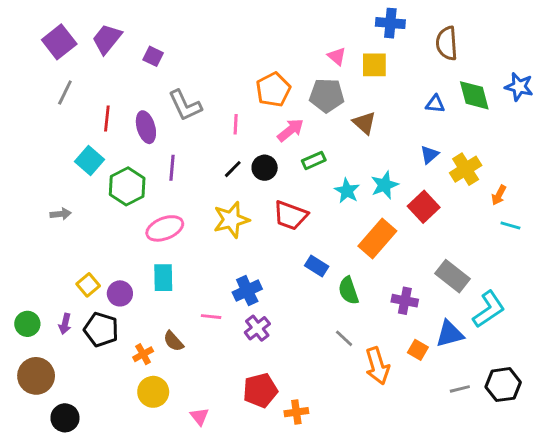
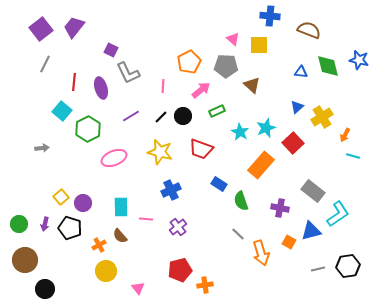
brown semicircle: (447, 43) -> (309, 30), turned 115
purple square: (153, 56) -> (111, 50), moved
purple line: (172, 168) -> (131, 116), moved, turned 54
yellow star: (231, 220) -> (160, 152), turned 30
cyan rectangle: (163, 278) -> (121, 207), moved
blue cross: (247, 291) -> (171, 190), moved

